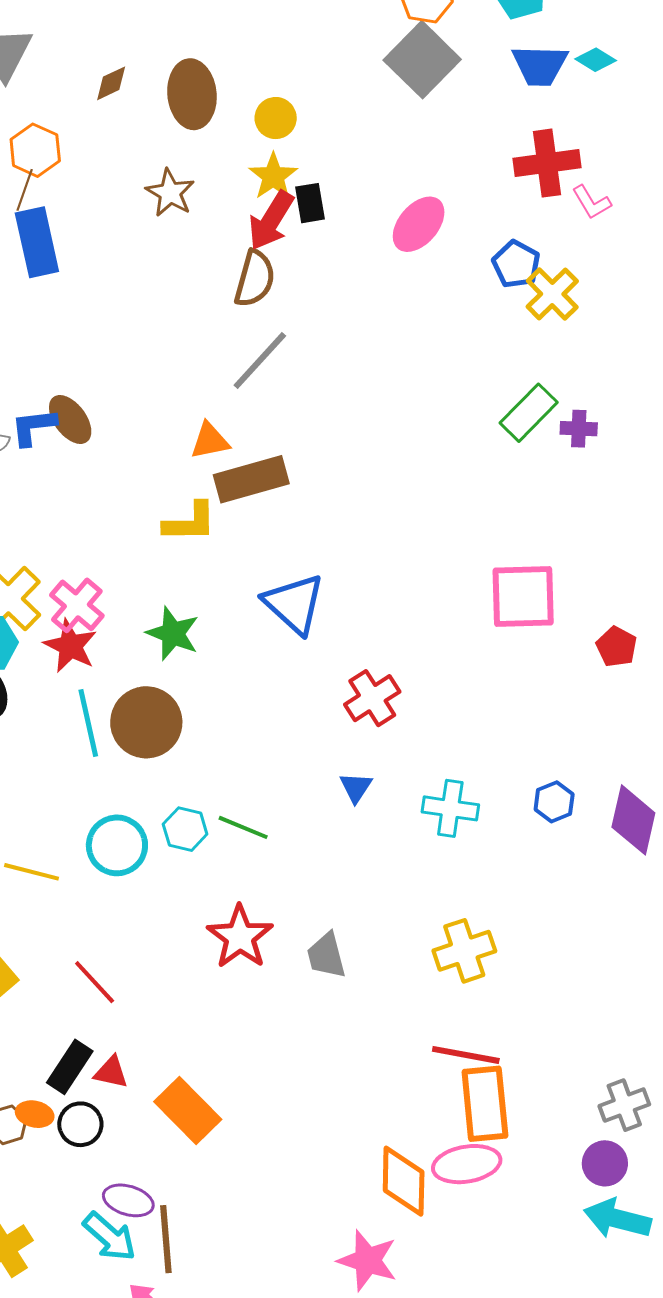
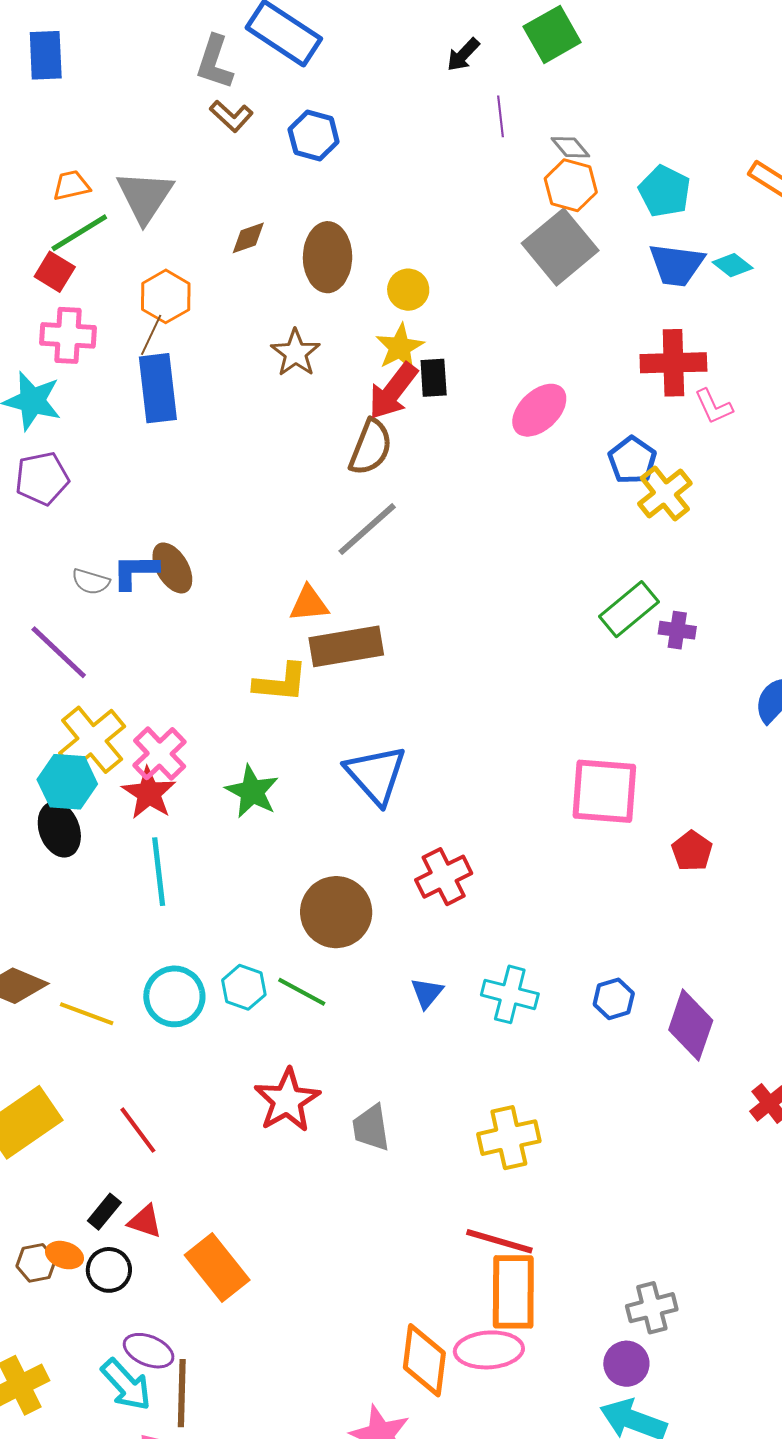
brown circle: (146, 722) -> (336, 912), moved
blue triangle: (356, 787) -> (427, 993), moved
black rectangle: (70, 1067) -> (104, 1212), size x0.7

